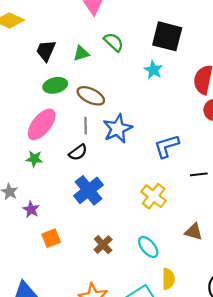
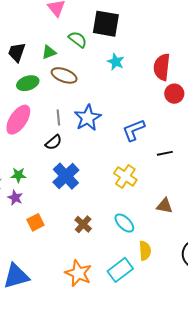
black square: (167, 36) -> (106, 24), moved
brown ellipse: (91, 96) -> (64, 75), moved
green star: (34, 159) -> (18, 175), moved

